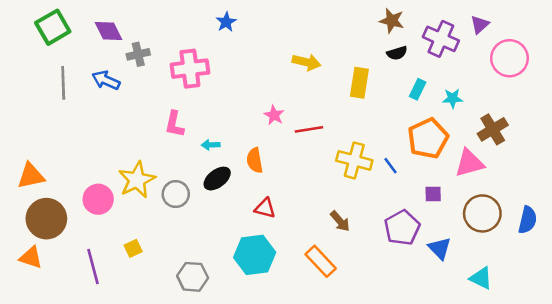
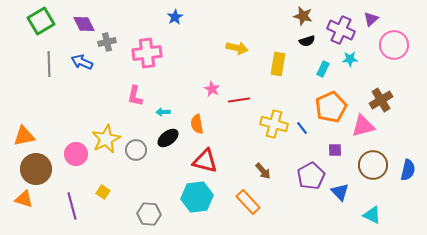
cyan star: (453, 98) -> (350, 59), moved
red triangle: (265, 208) -> (205, 161), size x1.5
yellow square: (133, 248) -> (103, 192), turned -32

